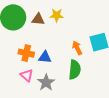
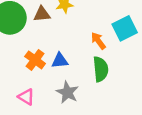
orange cross: (26, 53) -> (35, 60), turned 35
pink triangle: (27, 75) -> (26, 97), moved

